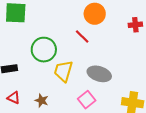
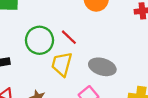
red line: (82, 36) -> (69, 37), moved

